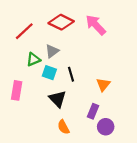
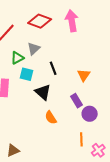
pink arrow: (96, 25) -> (72, 21), turned 40
cyan square: (49, 73) -> (26, 74), moved
purple rectangle: (93, 111) -> (77, 101), turned -48

